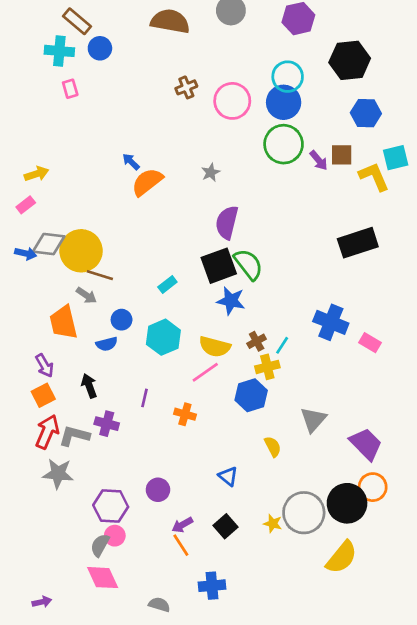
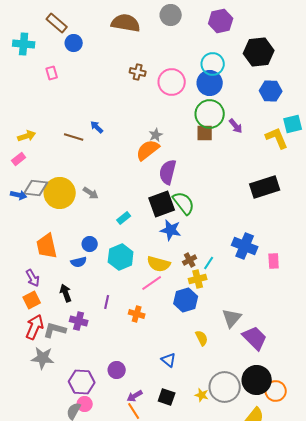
cyan cross: (59, 51) -> (24, 44), moved
brown cross: (186, 87) -> (138, 72), turned 35
brown square: (342, 155) -> (205, 133), moved
orange semicircle: (147, 182) -> (148, 150), moved
brown line: (100, 275) -> (74, 137), moved
gray arrow: (86, 295) -> (91, 193), moved
pink rectangle: (370, 343) -> (274, 261), turned 56
purple trapezoid: (366, 444) -> (255, 338), moved
orange circle: (373, 487) -> (276, 391), moved
black square: (225, 526) -> (167, 397), turned -30

